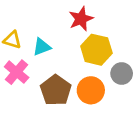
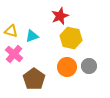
gray circle: (122, 73) -> (89, 66), moved
brown pentagon: (56, 90) -> (34, 79), moved

